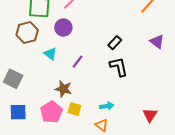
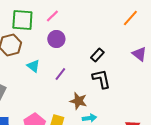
purple circle: (63, 28) -> (56, 39), moved
brown star: (63, 89) -> (78, 101), moved

